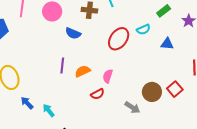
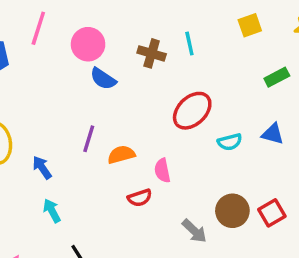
cyan semicircle: (143, 29) -> (230, 142), moved
blue semicircle: (73, 33) -> (103, 79), moved
pink semicircle: (108, 76) -> (162, 171), turned -40
blue arrow: (27, 103) -> (42, 168), moved

